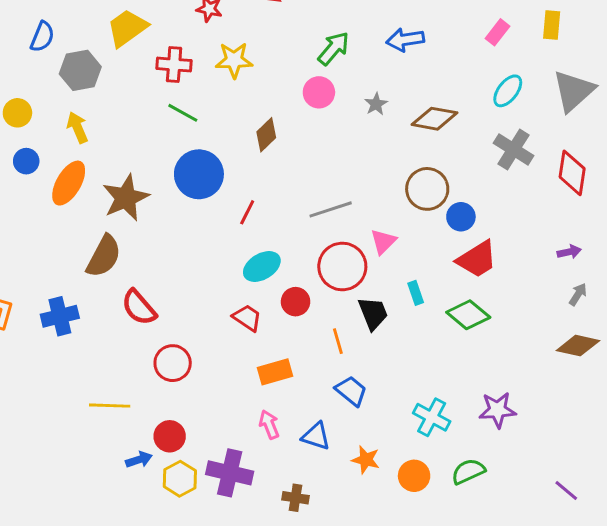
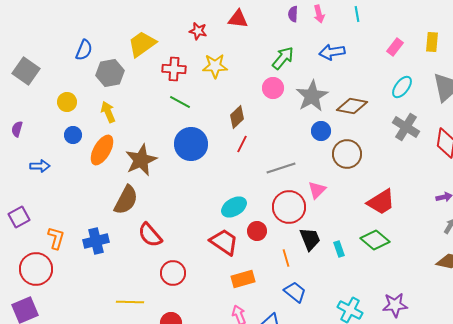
gray star: (376, 104) -> (312, 96), size x2.0
red line: (247, 212) -> (242, 144), moved
blue circle: (461, 217) -> (321, 131), moved
cyan rectangle: (416, 293) -> (339, 249), moved
red trapezoid: (247, 318) -> (224, 242), size x1.4

